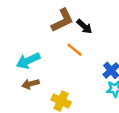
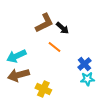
brown arrow: (31, 84) -> (18, 75), size x1.5

